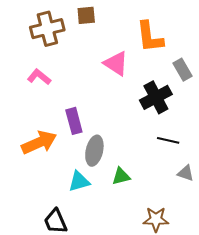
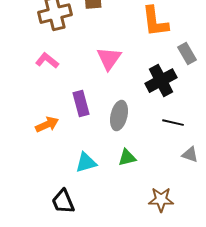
pink triangle: (116, 64) -> (109, 59), moved, turned 32
orange arrow: (39, 142) -> (47, 125), size x0.7
gray ellipse: (94, 151) -> (119, 116), moved

